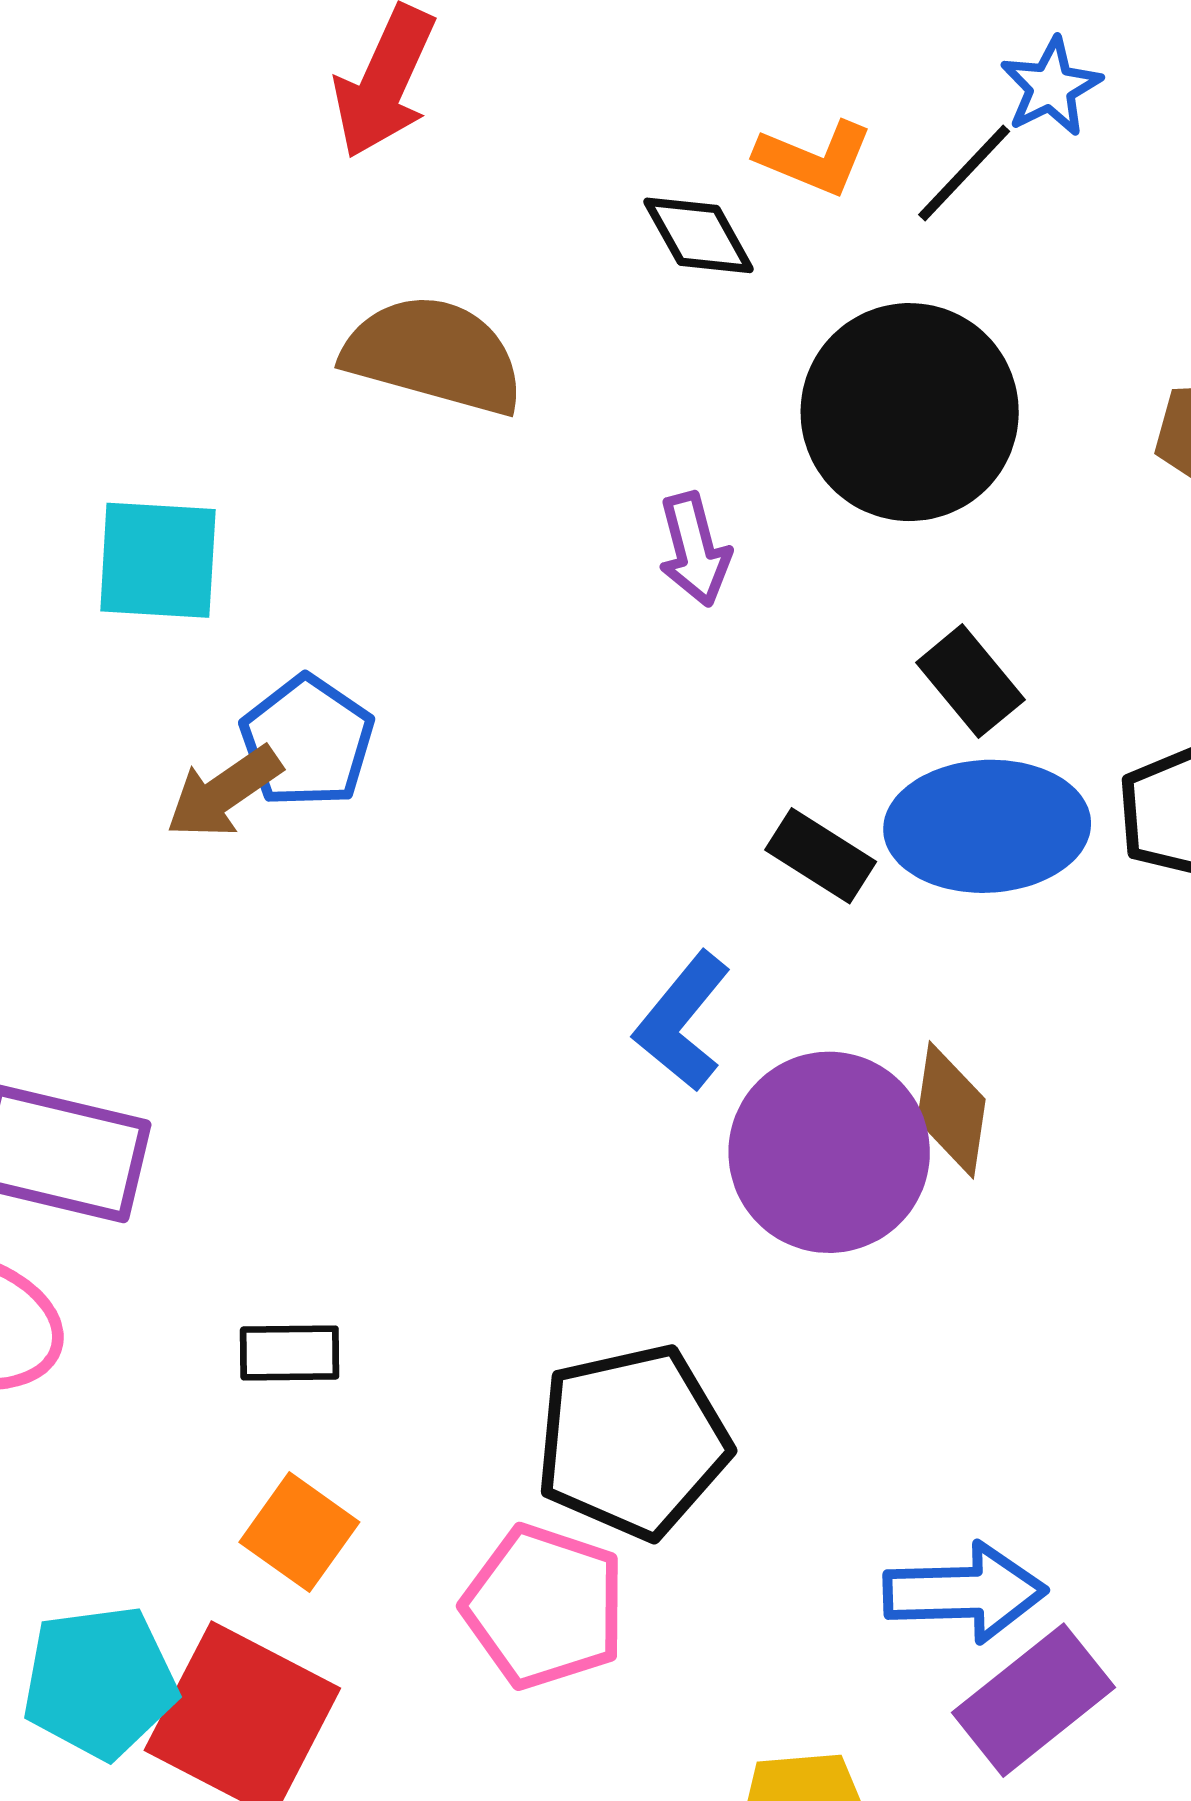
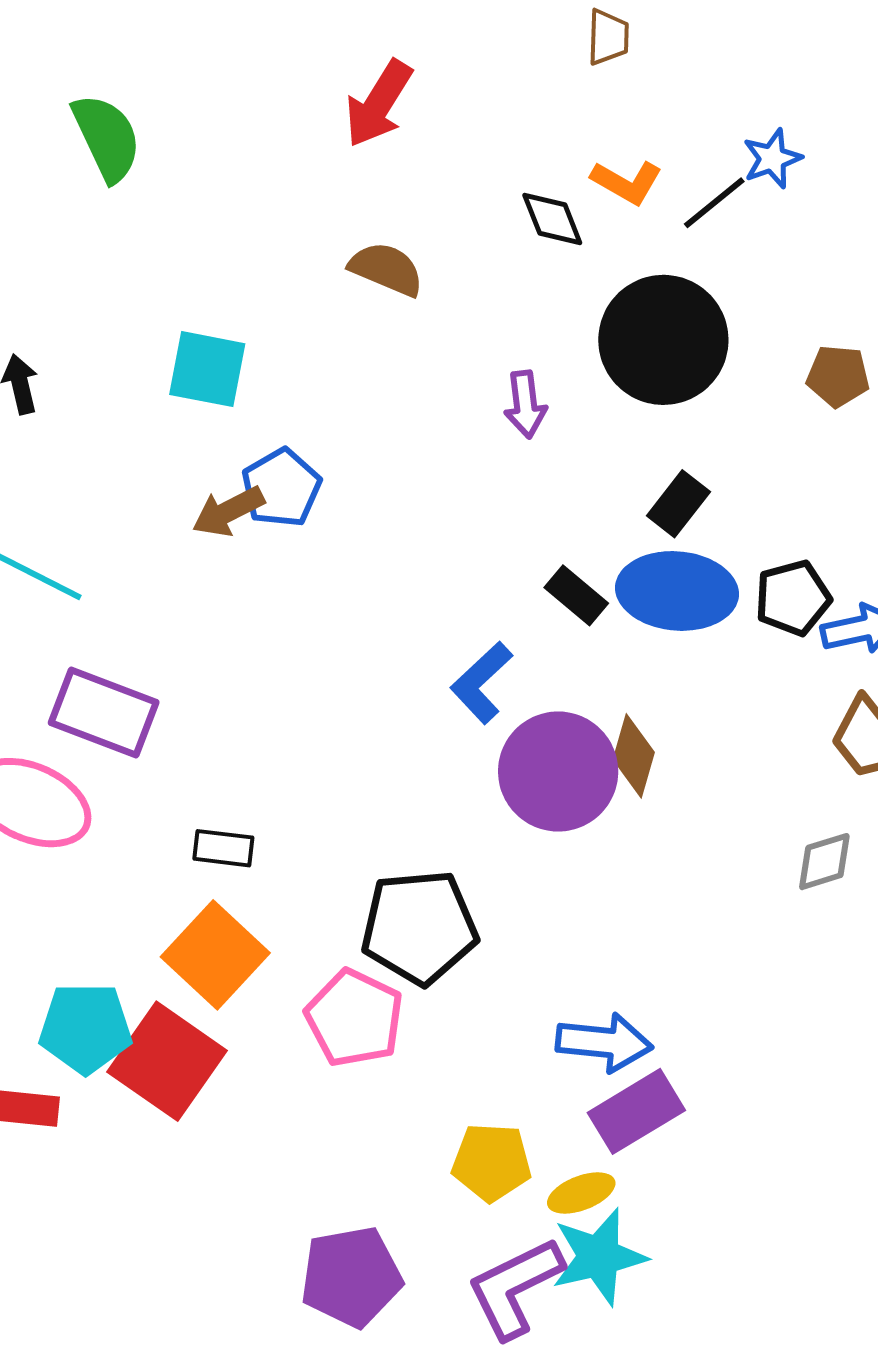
brown semicircle: (434, 355) -> (386, 269), size x0.7
black rectangle: (970, 681) -> (678, 504), turned 70
orange square: (299, 1532) -> (215, 955), size x1.5

